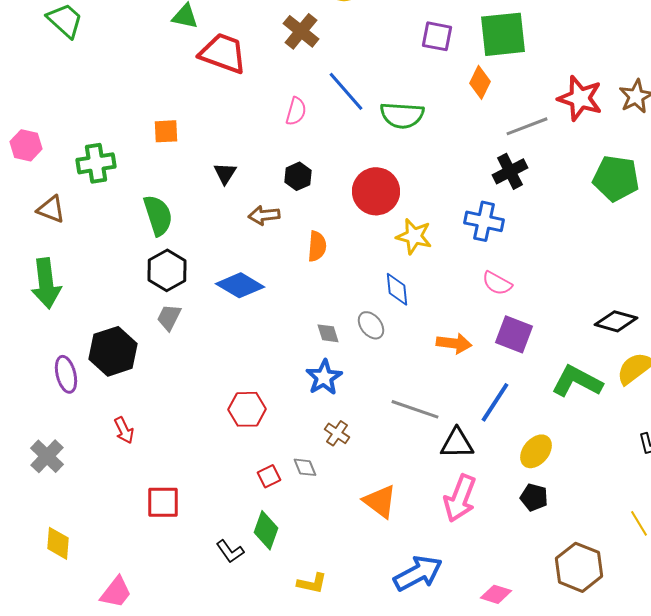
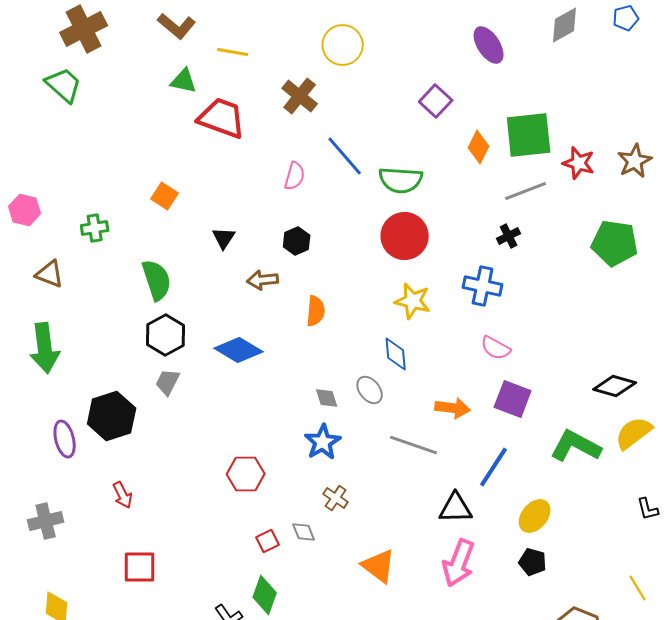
green square: (503, 34) -> (529, 135), moved
purple square: (437, 36) -> (436, 101), turned 32
red star: (580, 98) -> (579, 163), size x0.7
orange square: (166, 131) -> (165, 196), turned 36
green cross: (96, 163) -> (95, 228), size x0.7
black cross: (510, 171) -> (509, 236), size x0.7
red circle: (376, 191) -> (405, 236), moved
gray line: (415, 409) -> (414, 445), moved
gray cross: (47, 456) -> (46, 521), turned 32
red square: (163, 502) -> (140, 567), moved

